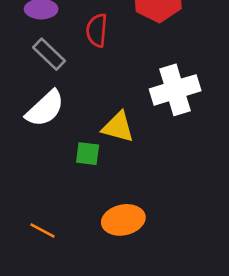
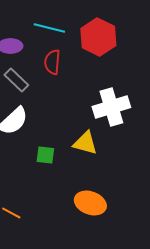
yellow triangle: (118, 127) -> (85, 143), moved
orange ellipse: (123, 220) -> (90, 203), moved, turned 32

